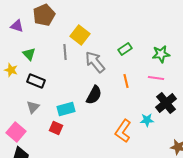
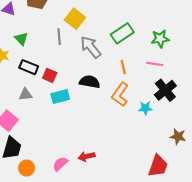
green rectangle: (125, 49) -> (122, 33), size x1.5
black semicircle: (94, 95) -> (90, 82), turned -108
gray triangle: (33, 107) -> (25, 94), turned 40
red square: (56, 128) -> (50, 75), moved
orange L-shape: (123, 131) -> (120, 94), moved

